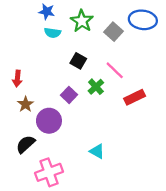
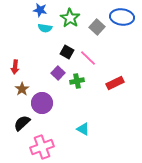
pink line: (115, 70) -> (88, 58), moved
green cross: (96, 87) -> (77, 81), moved, turned 32
purple square: (69, 95) -> (58, 73), moved

